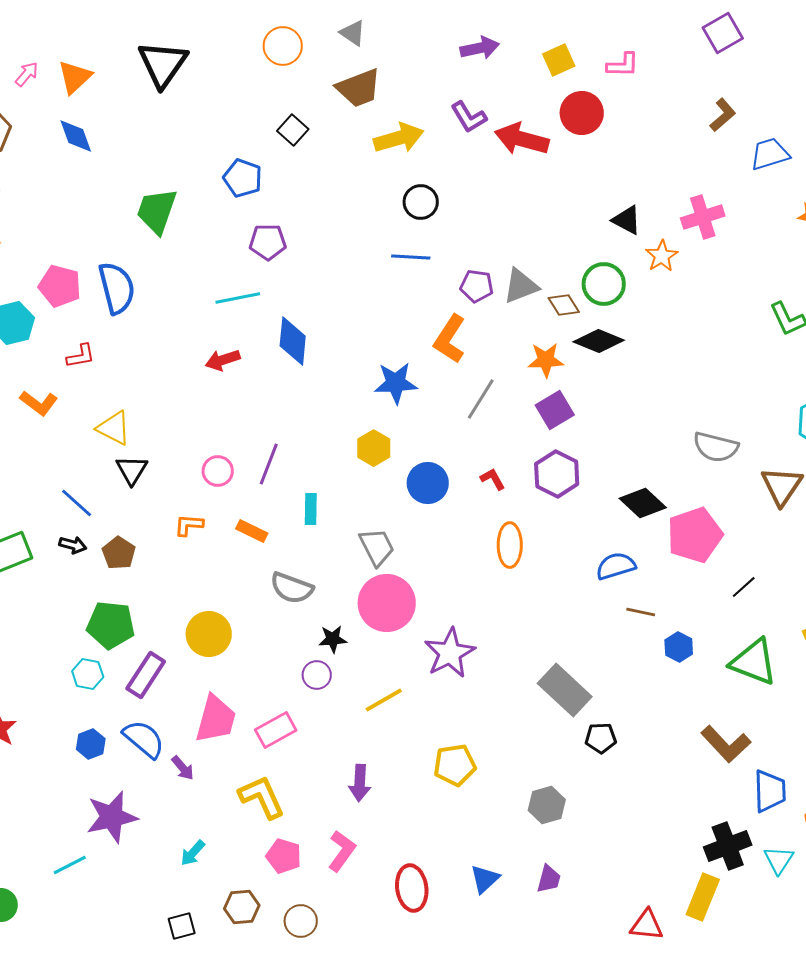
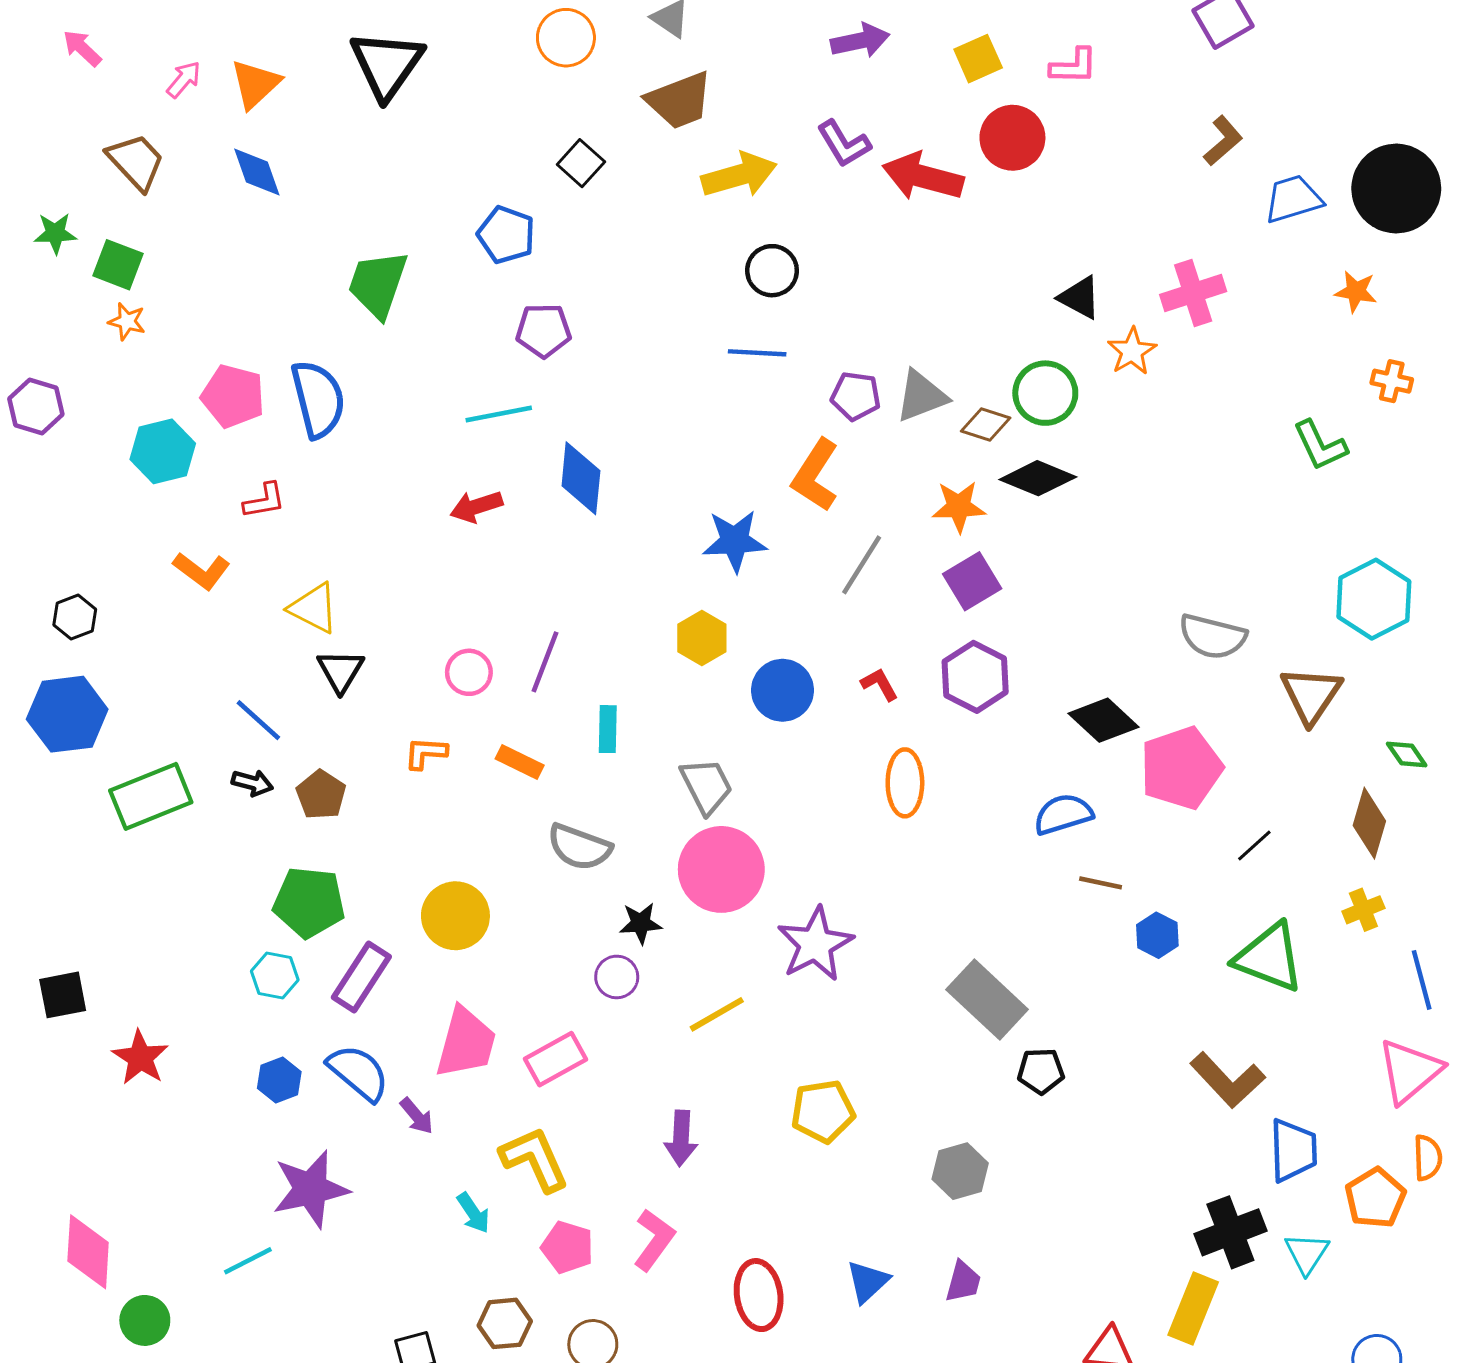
brown diamond: (564, 305) -> (986, 424), turned -40
cyan arrow: (193, 853) -> (473, 1213), moved, turned -76

